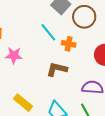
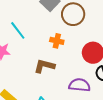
cyan line: (48, 32) -> (18, 30), moved

